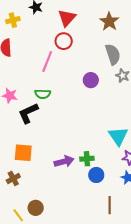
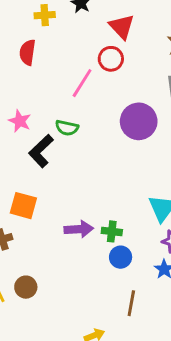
red triangle: (67, 18) -> (122, 27), turned -36
purple circle: (91, 80) -> (139, 121), size x1.6
black L-shape: (28, 113) -> (41, 151), turned -30

